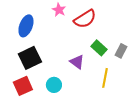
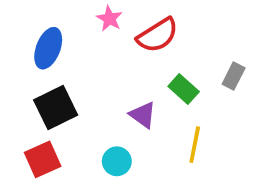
gray rectangle: (121, 51) -> (234, 76), moved
cyan circle: (54, 85) -> (117, 161), moved

